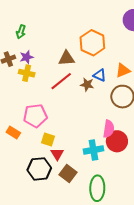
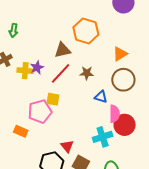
purple star: (27, 57) -> (37, 68), moved
blue triangle: (100, 75) -> (101, 97), moved
yellow square: (48, 139) -> (53, 99), moved

